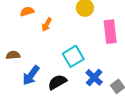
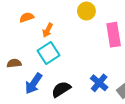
cyan square: (73, 56) -> (49, 53), moved

